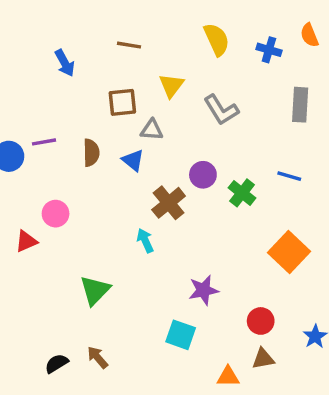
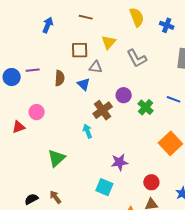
blue arrow: (65, 63) -> (48, 25), turned -133

